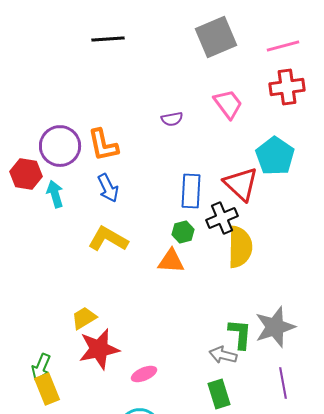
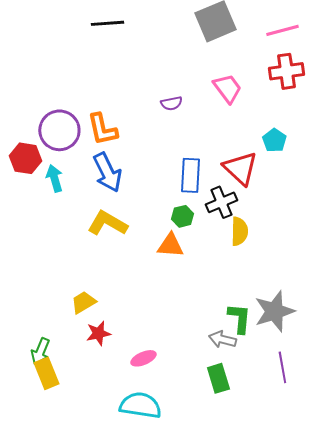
cyan pentagon: (275, 156) -> (274, 140), size x0.6
blue arrow: (108, 188) -> (107, 172), size x1.4
yellow semicircle: (240, 247) -> (239, 231), size x0.7
red star: (99, 349) -> (98, 333), size x0.6

